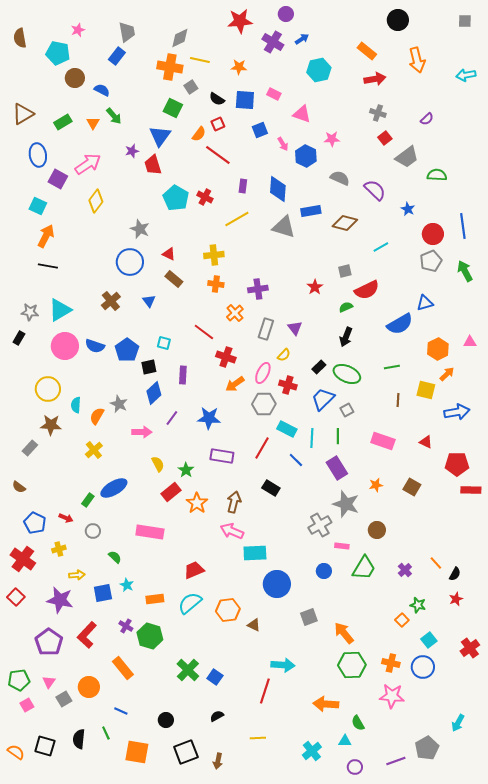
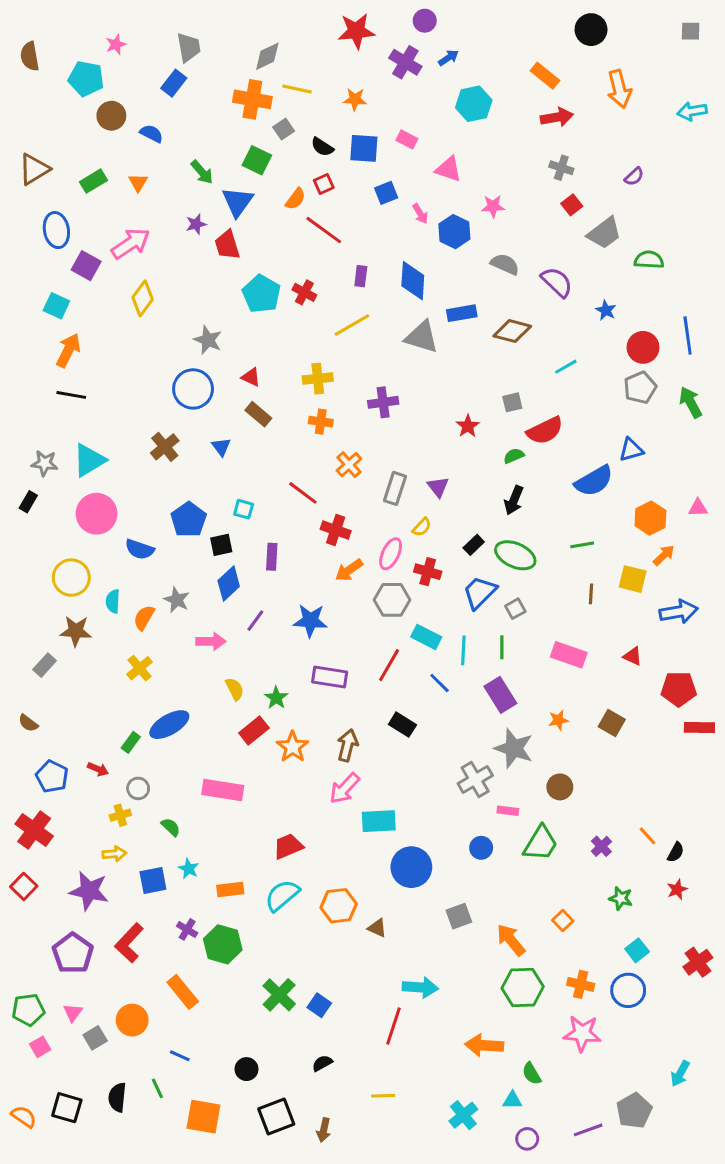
green arrow: (114, 116) -> (202, 172), moved
purple cross: (258, 289) -> (383, 402), moved
blue semicircle: (95, 346) -> (140, 549), moved
pink arrow: (232, 531) -> (345, 788), turned -70
yellow cross: (59, 549) -> (120, 815), moved
orange square: (402, 620) -> (563, 921), moved

